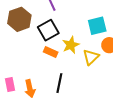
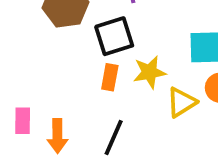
orange rectangle: (51, 52) -> (110, 77), turned 64

